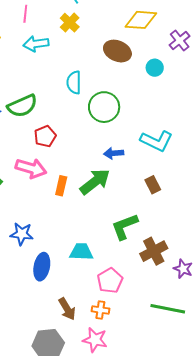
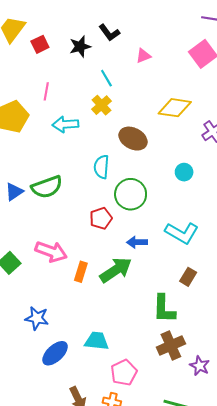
pink line: (25, 14) -> (46, 91), moved
brown ellipse: (117, 51) -> (133, 139), moved
cyan circle: (155, 68) -> (184, 172), moved
red pentagon: (45, 136) -> (101, 218), moved
brown rectangle: (153, 185) -> (188, 277), moved, turned 54
green L-shape: (125, 226) -> (164, 309), moved, turned -72
blue ellipse: (42, 267) -> (55, 353), turned 32

